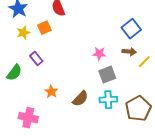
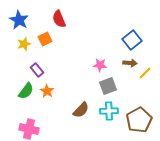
green semicircle: (14, 73) -> (26, 91), moved
orange star: (51, 92) -> (47, 91), moved

